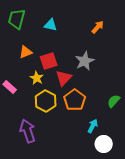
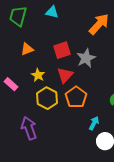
cyan triangle: (51, 25) -> (52, 12), moved
orange arrow: (98, 27) -> (99, 24), size x1.6
red square: (49, 61) -> (62, 50), moved

